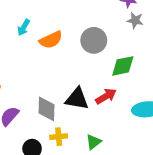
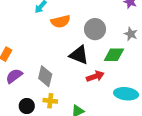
gray star: (135, 20) -> (131, 34), moved
black triangle: (77, 99) -> (79, 55), moved

